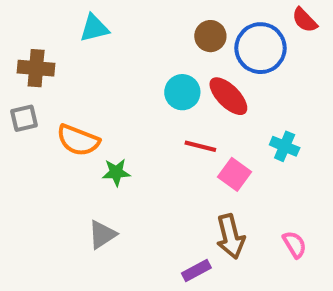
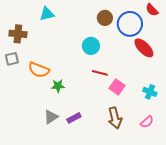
red ellipse: (228, 96) -> (144, 48), moved
cyan cross: (285, 146) -> (150, 92), moved
pink semicircle: (295, 244) -> (147, 122), turned 80
purple rectangle: (196, 271) -> (74, 118), moved

